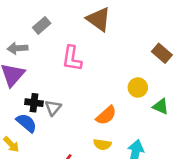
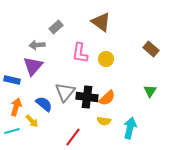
yellow circle: (138, 87) -> (106, 59), moved
black cross: (34, 103) -> (87, 97), moved, size x1.5
green triangle: (161, 106) -> (150, 91), turned 40
gray triangle: (53, 108) -> (65, 92), size x1.5

